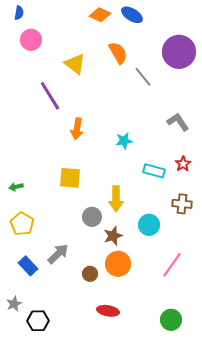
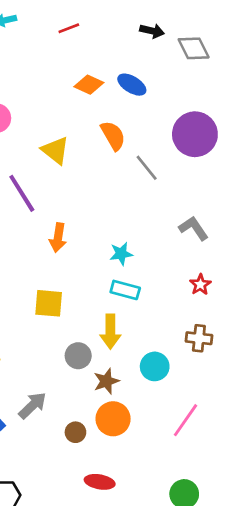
cyan rectangle: (154, 171) -> (125, 290), moved

